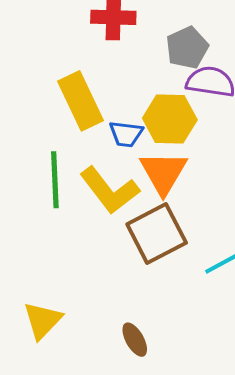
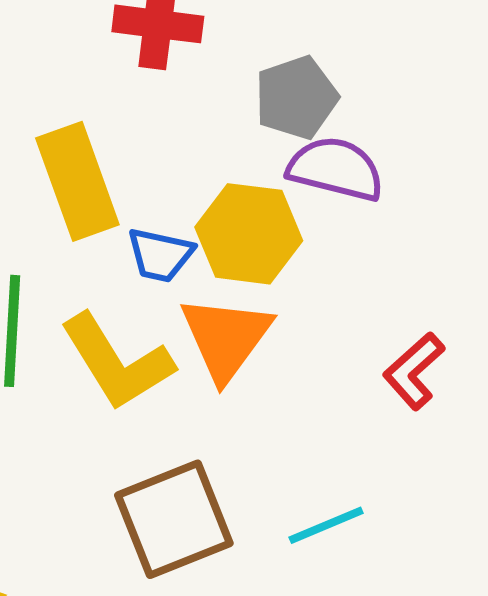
brown square: (157, 233) -> (174, 519), moved

